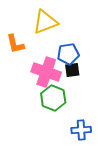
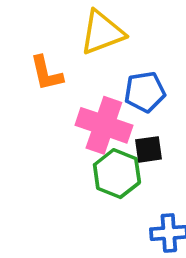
black square: (72, 70) -> (149, 149), moved

